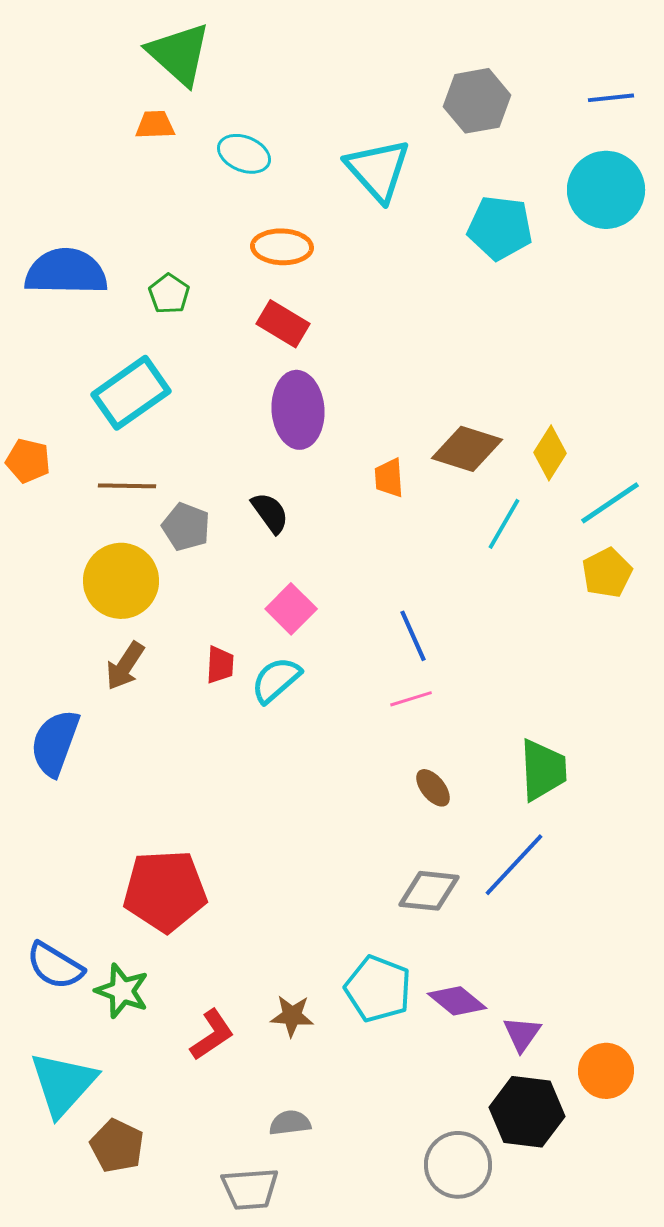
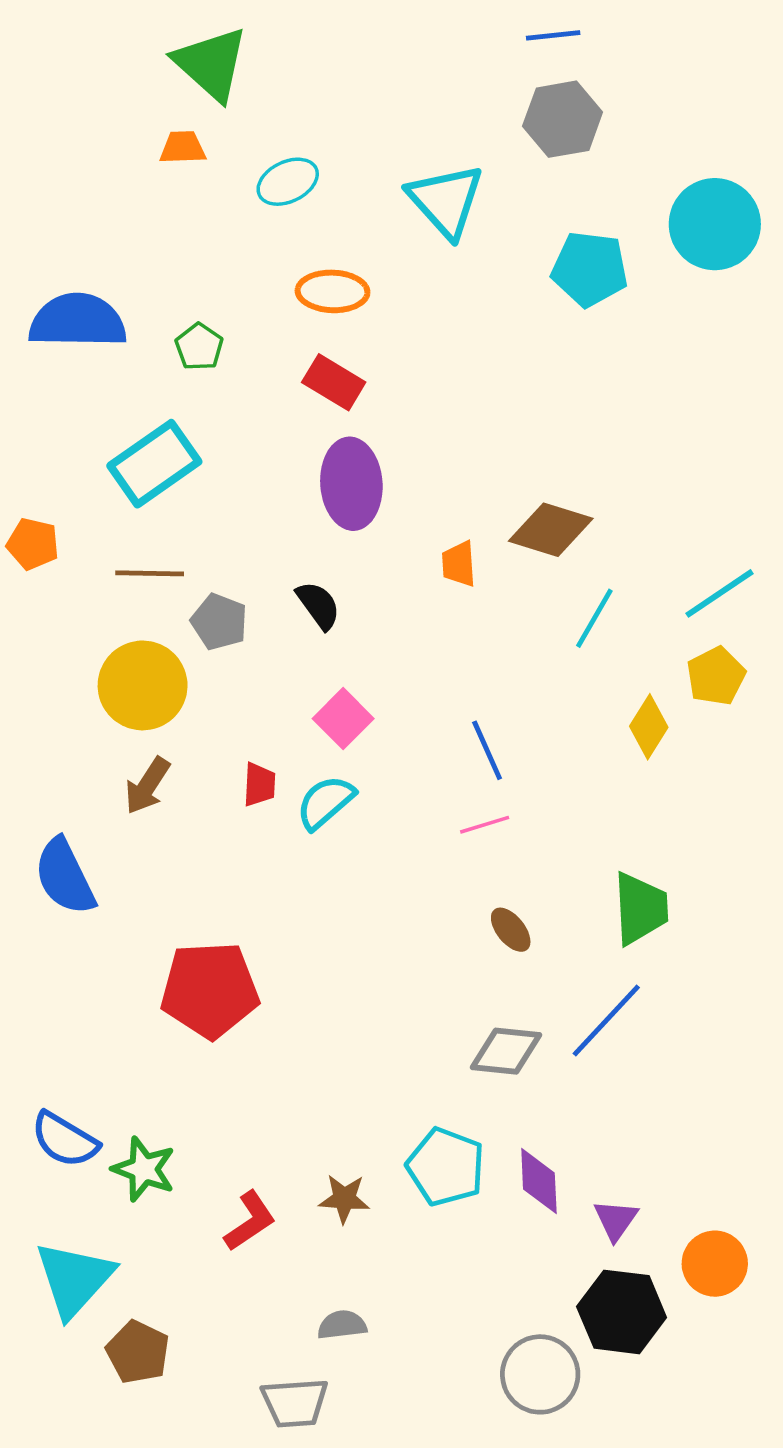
blue line: (611, 98) -> (553, 35), moved
cyan ellipse: (244, 154) -> (288, 182), turned -48
yellow diamond: (550, 453) -> (649, 727), moved
blue semicircle: (55, 743) -> (65, 877), turned -46
red pentagon: (165, 891) -> (210, 990), moved
purple diamond: (457, 1001) -> (539, 1181), turned 48

